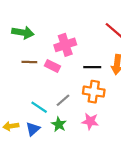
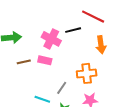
pink cross: (65, 45) -> (51, 39), turned -30
black line: (92, 67) -> (73, 30), moved

